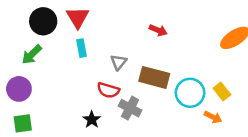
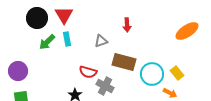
red arrow: (158, 30) -> (127, 25), turned 64
green arrow: (32, 54) -> (47, 42), moved
gray triangle: (119, 62) -> (101, 41), moved, turned 32

